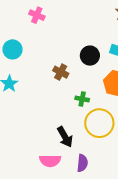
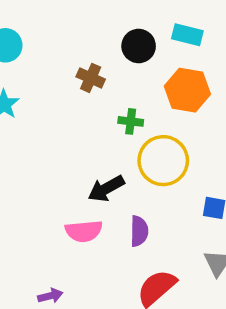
black arrow: (65, 137) -> (106, 188), turned 95

